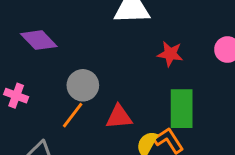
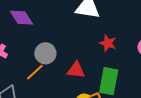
red triangle: (119, 117) -> (76, 70), moved

